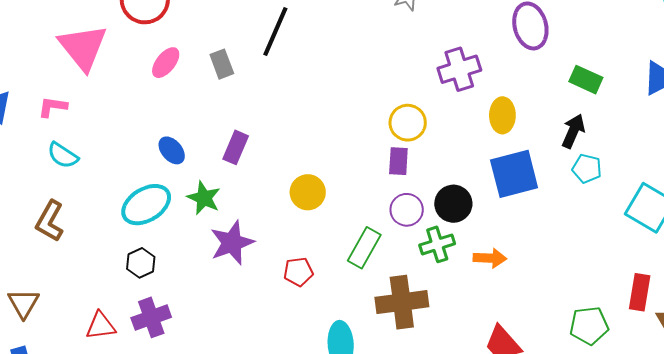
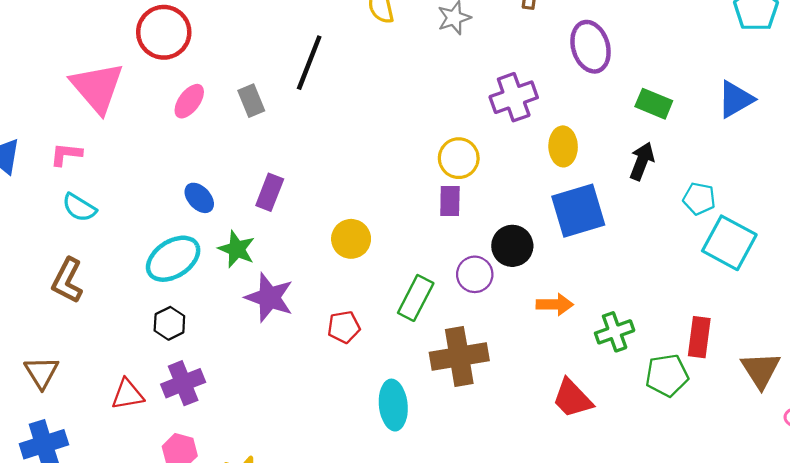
cyan pentagon: (587, 169) -> (699, 199), moved
purple circle: (407, 210) -> (475, 274), moved
purple star: (232, 243) -> (269, 298), turned -30
green cross: (437, 244) -> (615, 332), moved
red rectangle: (640, 292) -> (699, 337), moved

